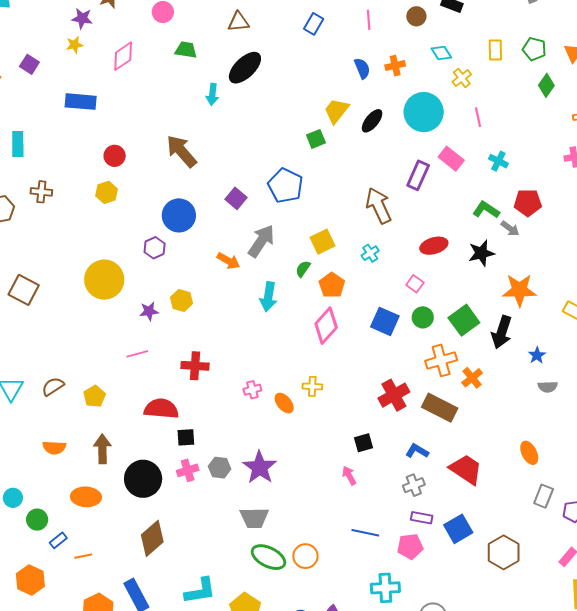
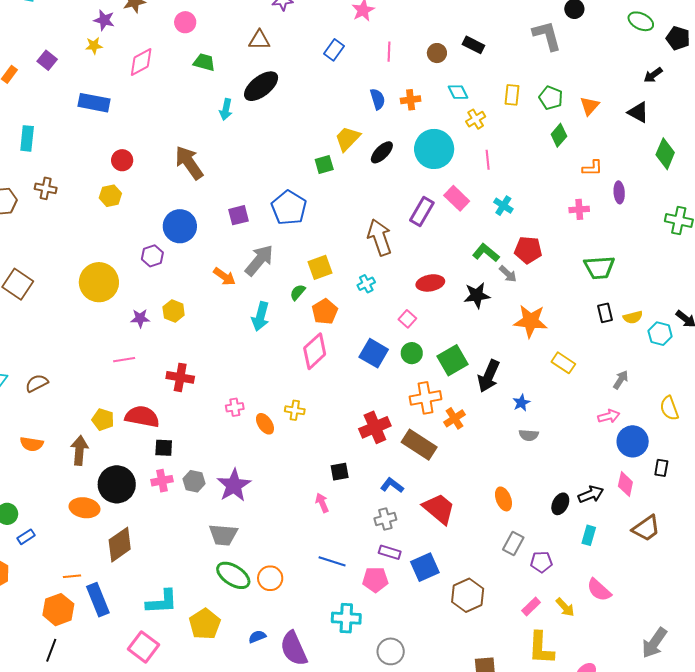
purple square: (236, 198) -> (239, 215), turned 30
orange star: (519, 290) -> (531, 321), moved
yellow pentagon: (95, 396) -> (103, 420), moved, turned -30
orange ellipse: (86, 497) -> (85, 508), moved
orange line: (83, 556) -> (72, 576), moved

